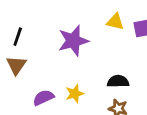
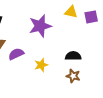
purple semicircle: (43, 98) -> (16, 54), moved

